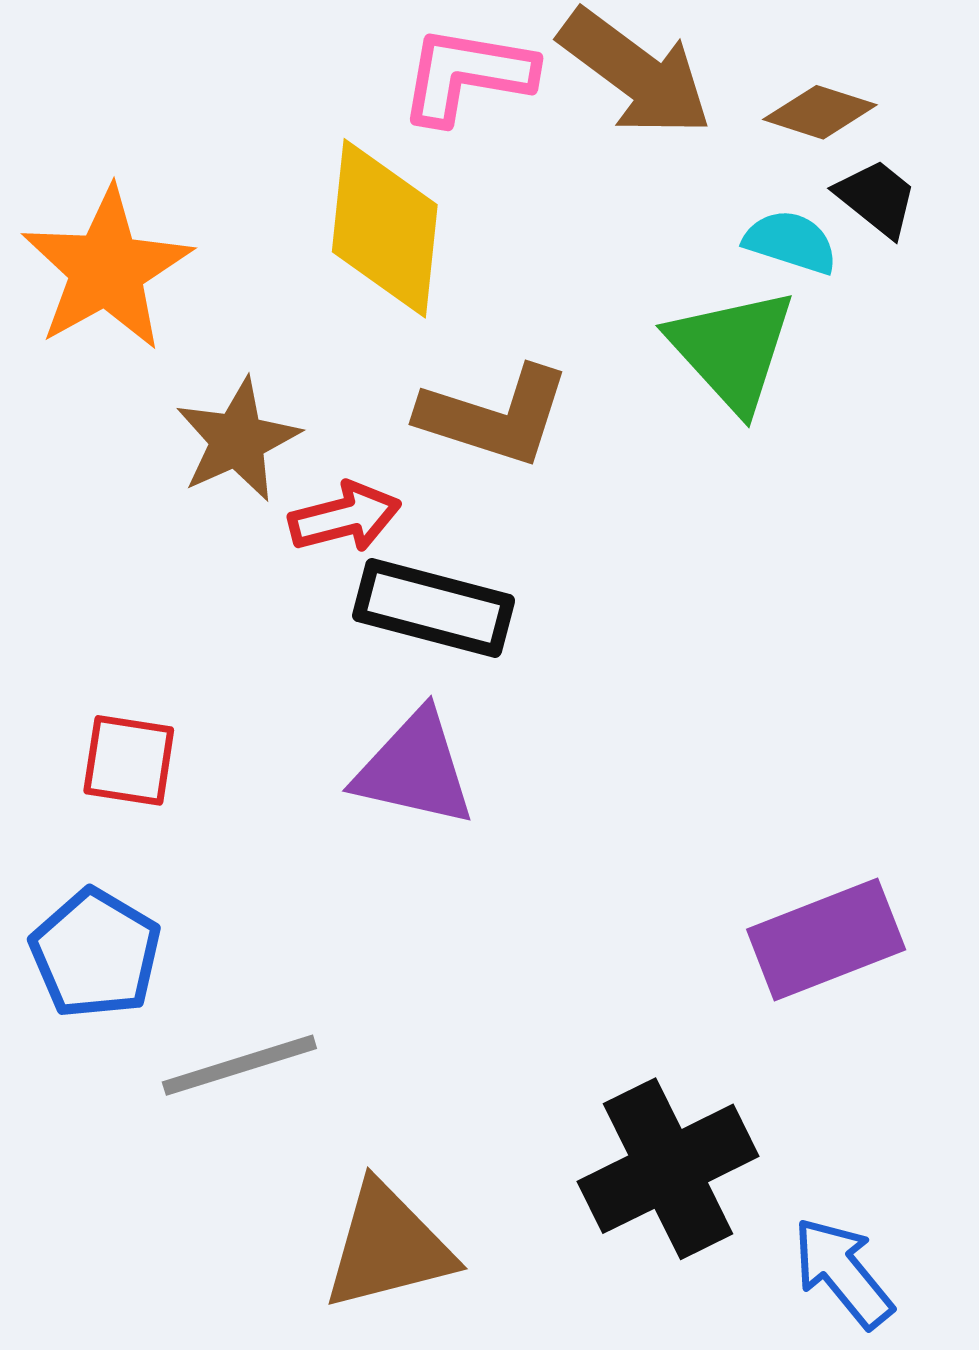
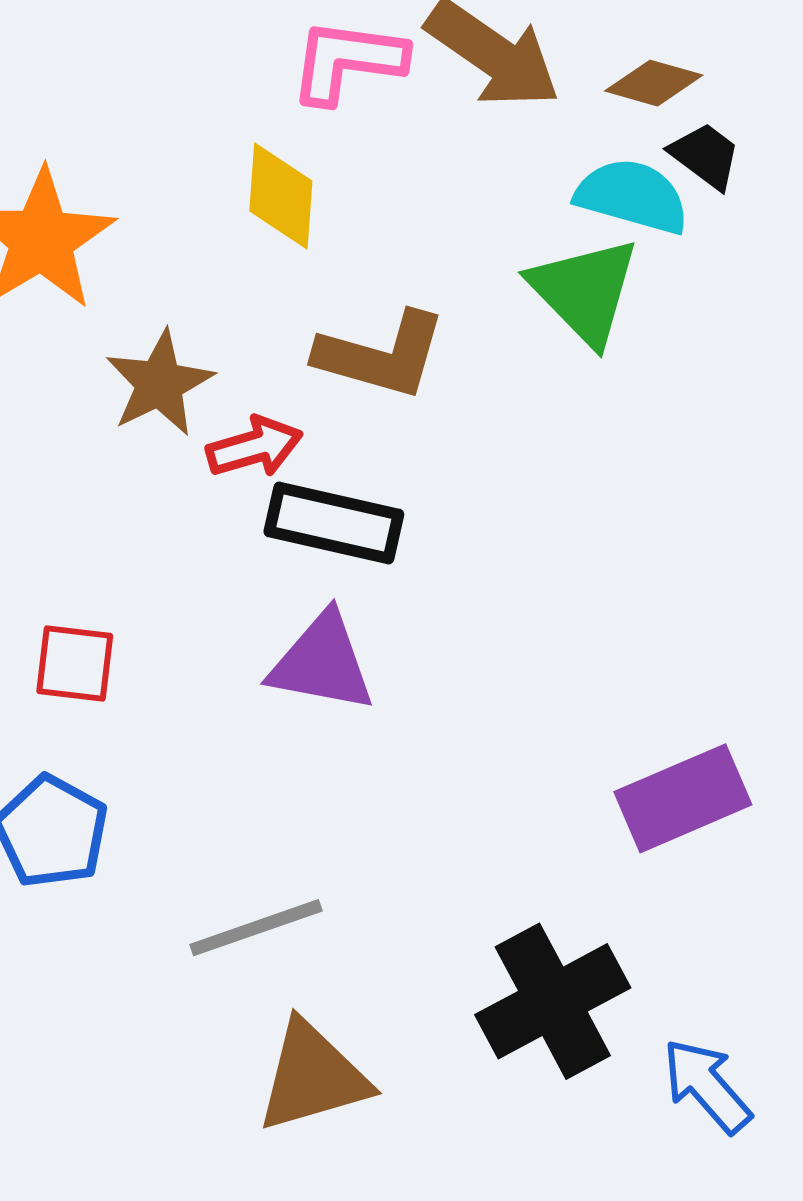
yellow diamond: (385, 228) -> (281, 196), size x0.7
cyan semicircle: (791, 242) -> (632, 196), size x1.4
gray line: (239, 1065) -> (256, 928), moved

